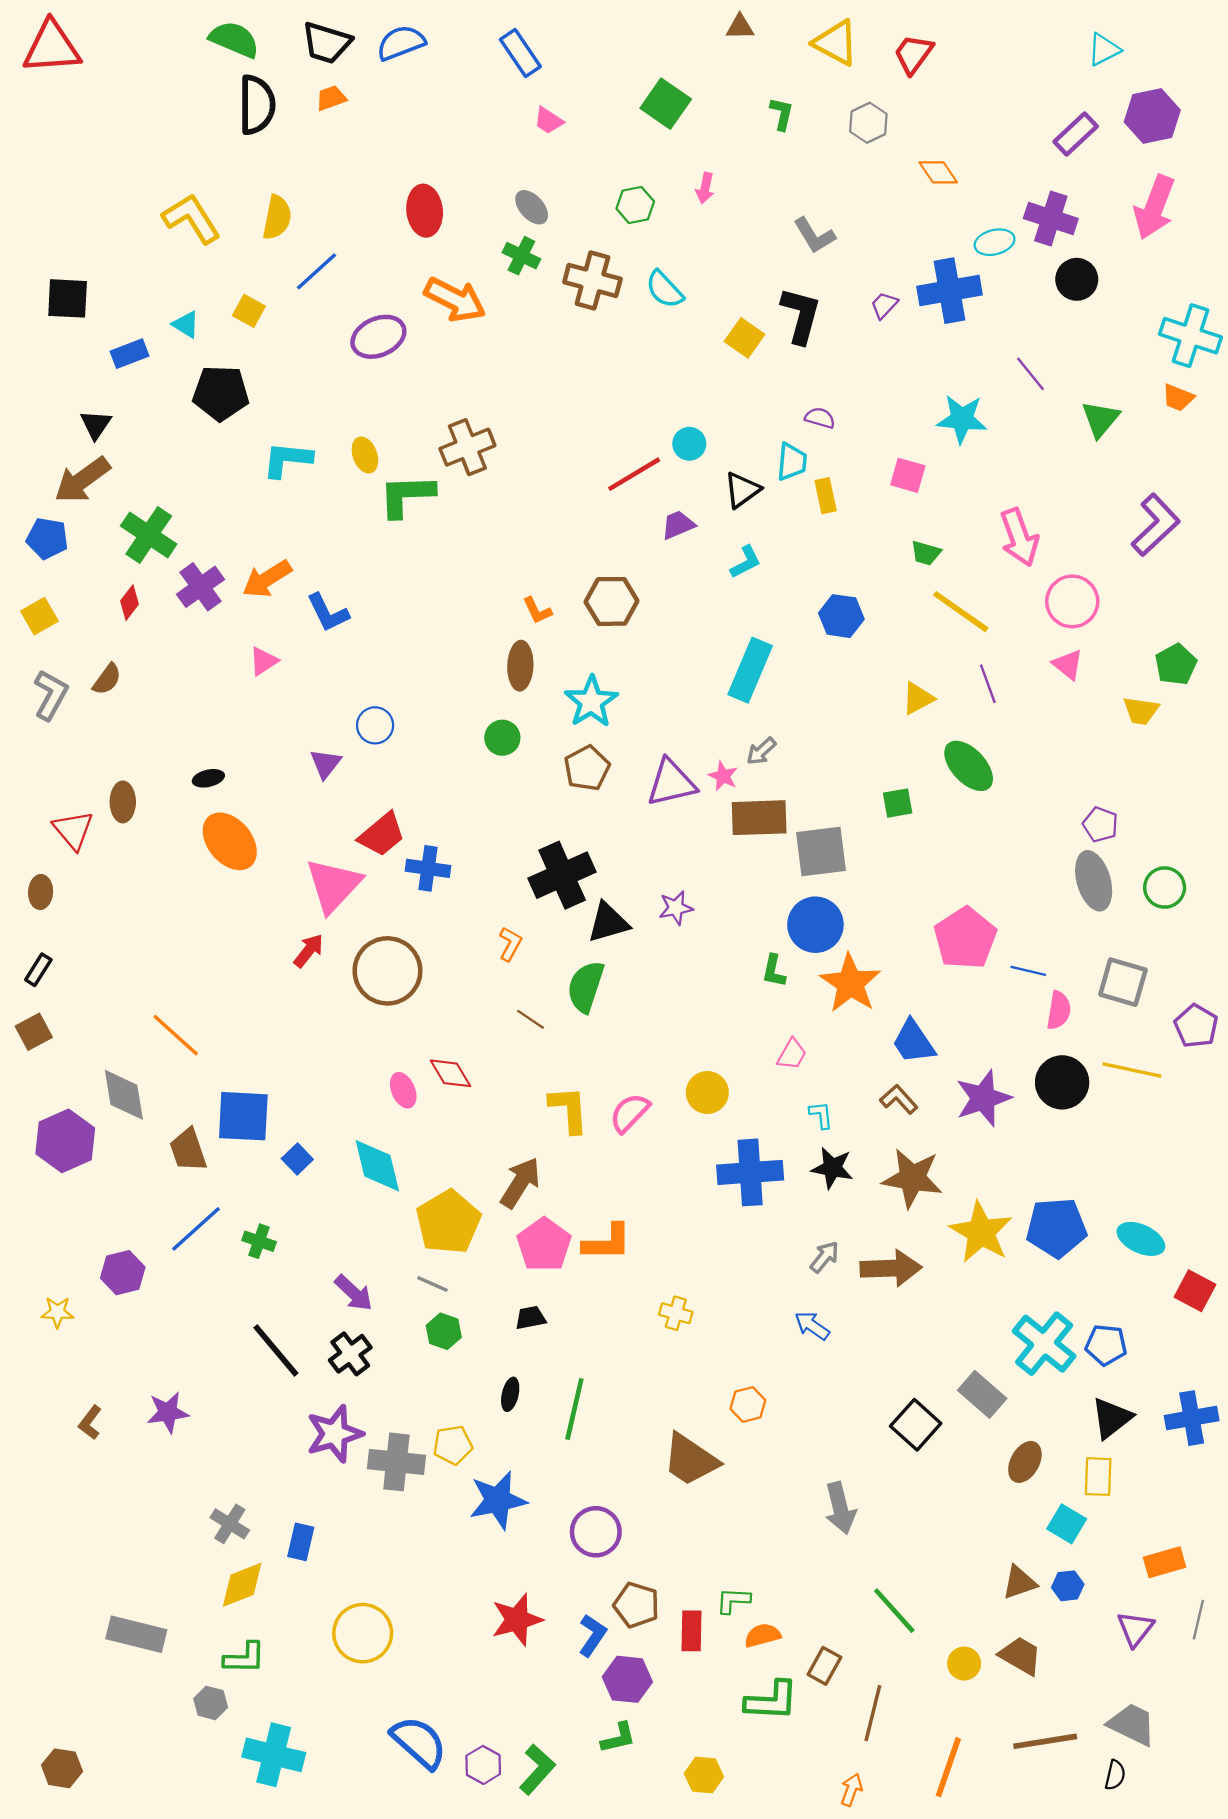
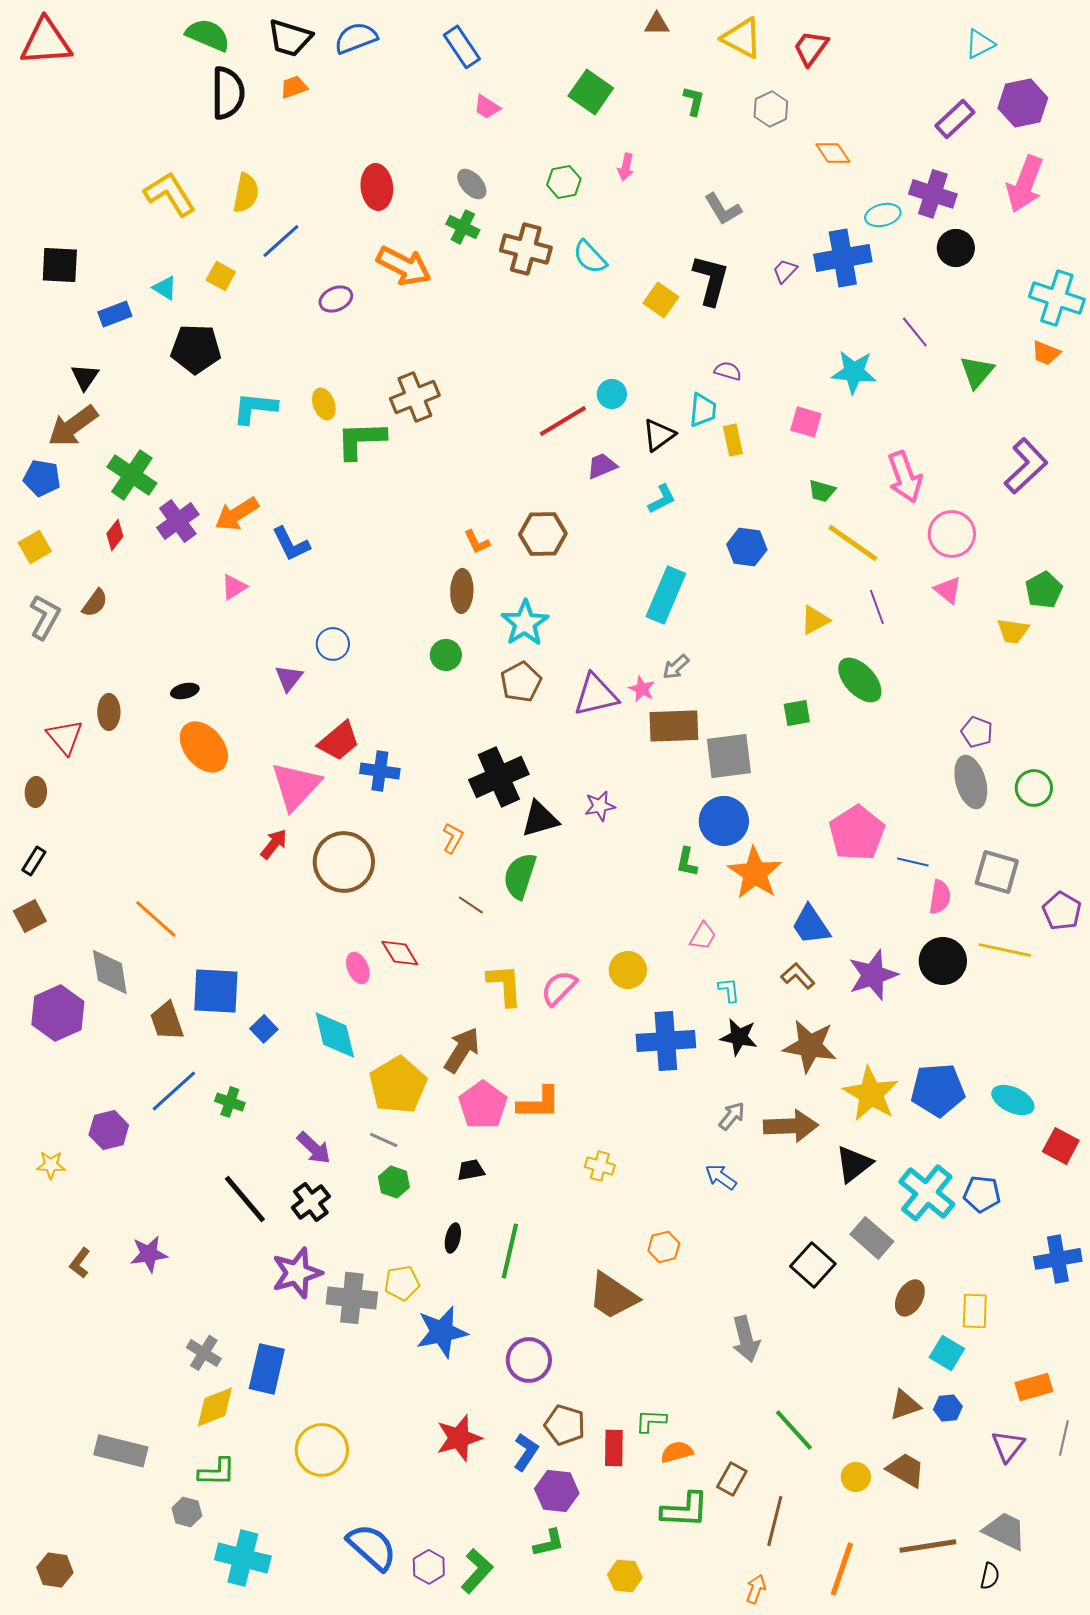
purple ellipse: (378, 337) -> (336, 299), size x0.7
black triangle: (1112, 1418) -> (854, 1164), moved
blue rectangle: (301, 1542) -> (267, 1369), size x1.5

